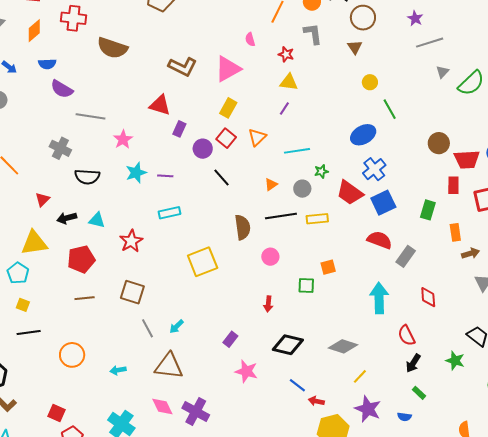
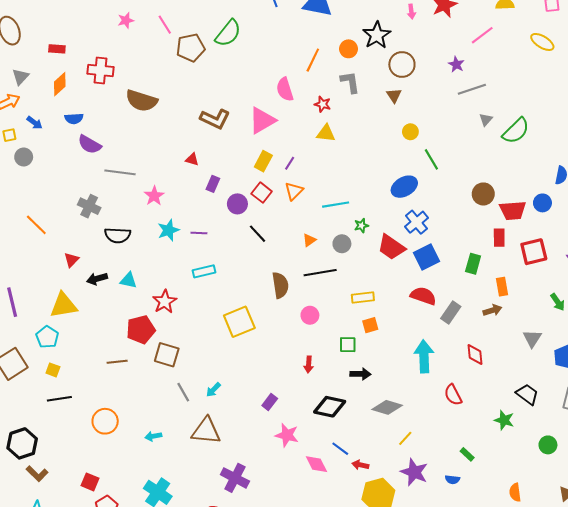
pink semicircle: (250, 39) -> (285, 89), size x1.6
red triangle: (160, 105) -> (192, 159), size x0.6
purple line: (284, 109) -> (290, 163), moved
yellow rectangle: (317, 219) -> (363, 297), moved
brown arrow: (471, 253) -> (492, 310), moved
red pentagon: (81, 259) -> (141, 330), moved
black arrow: (413, 363) -> (361, 374), moved, turned -120
pink diamond: (162, 407) -> (316, 464), moved

